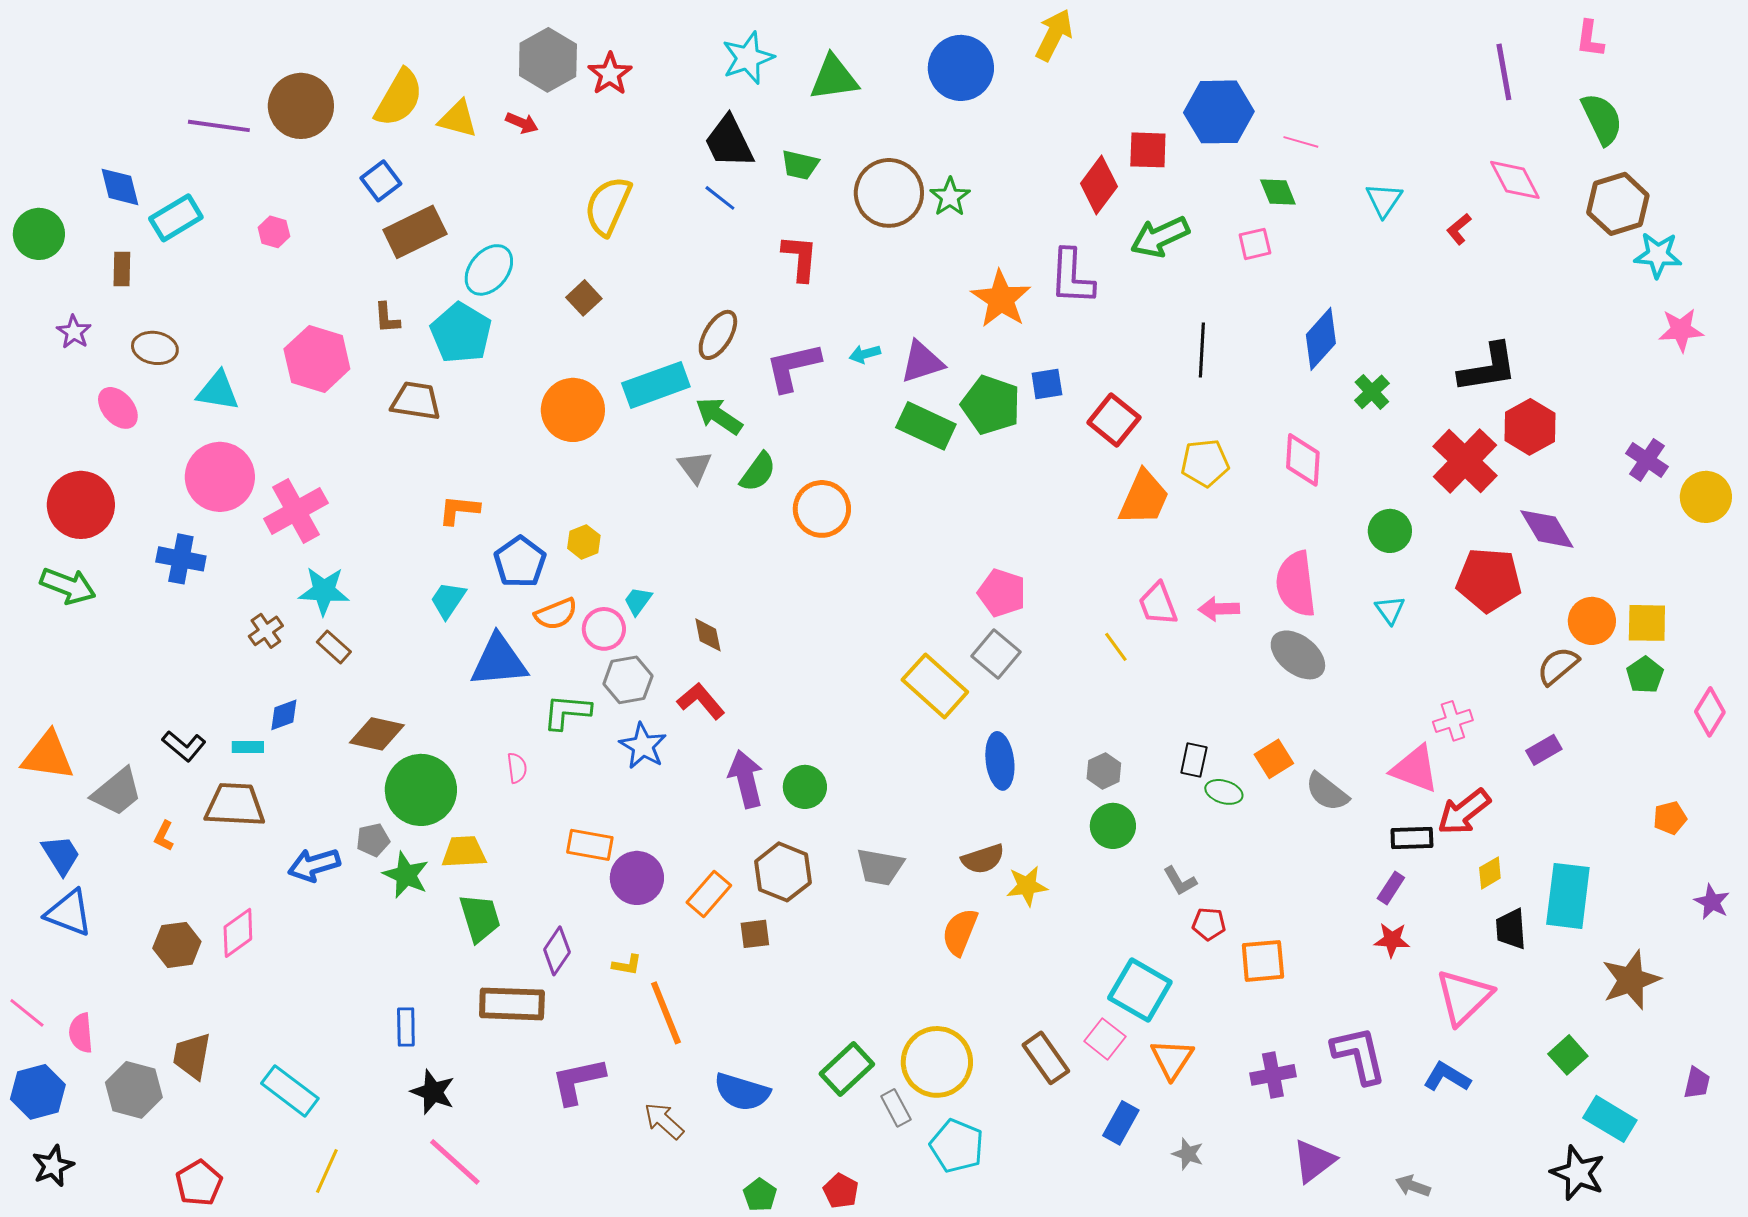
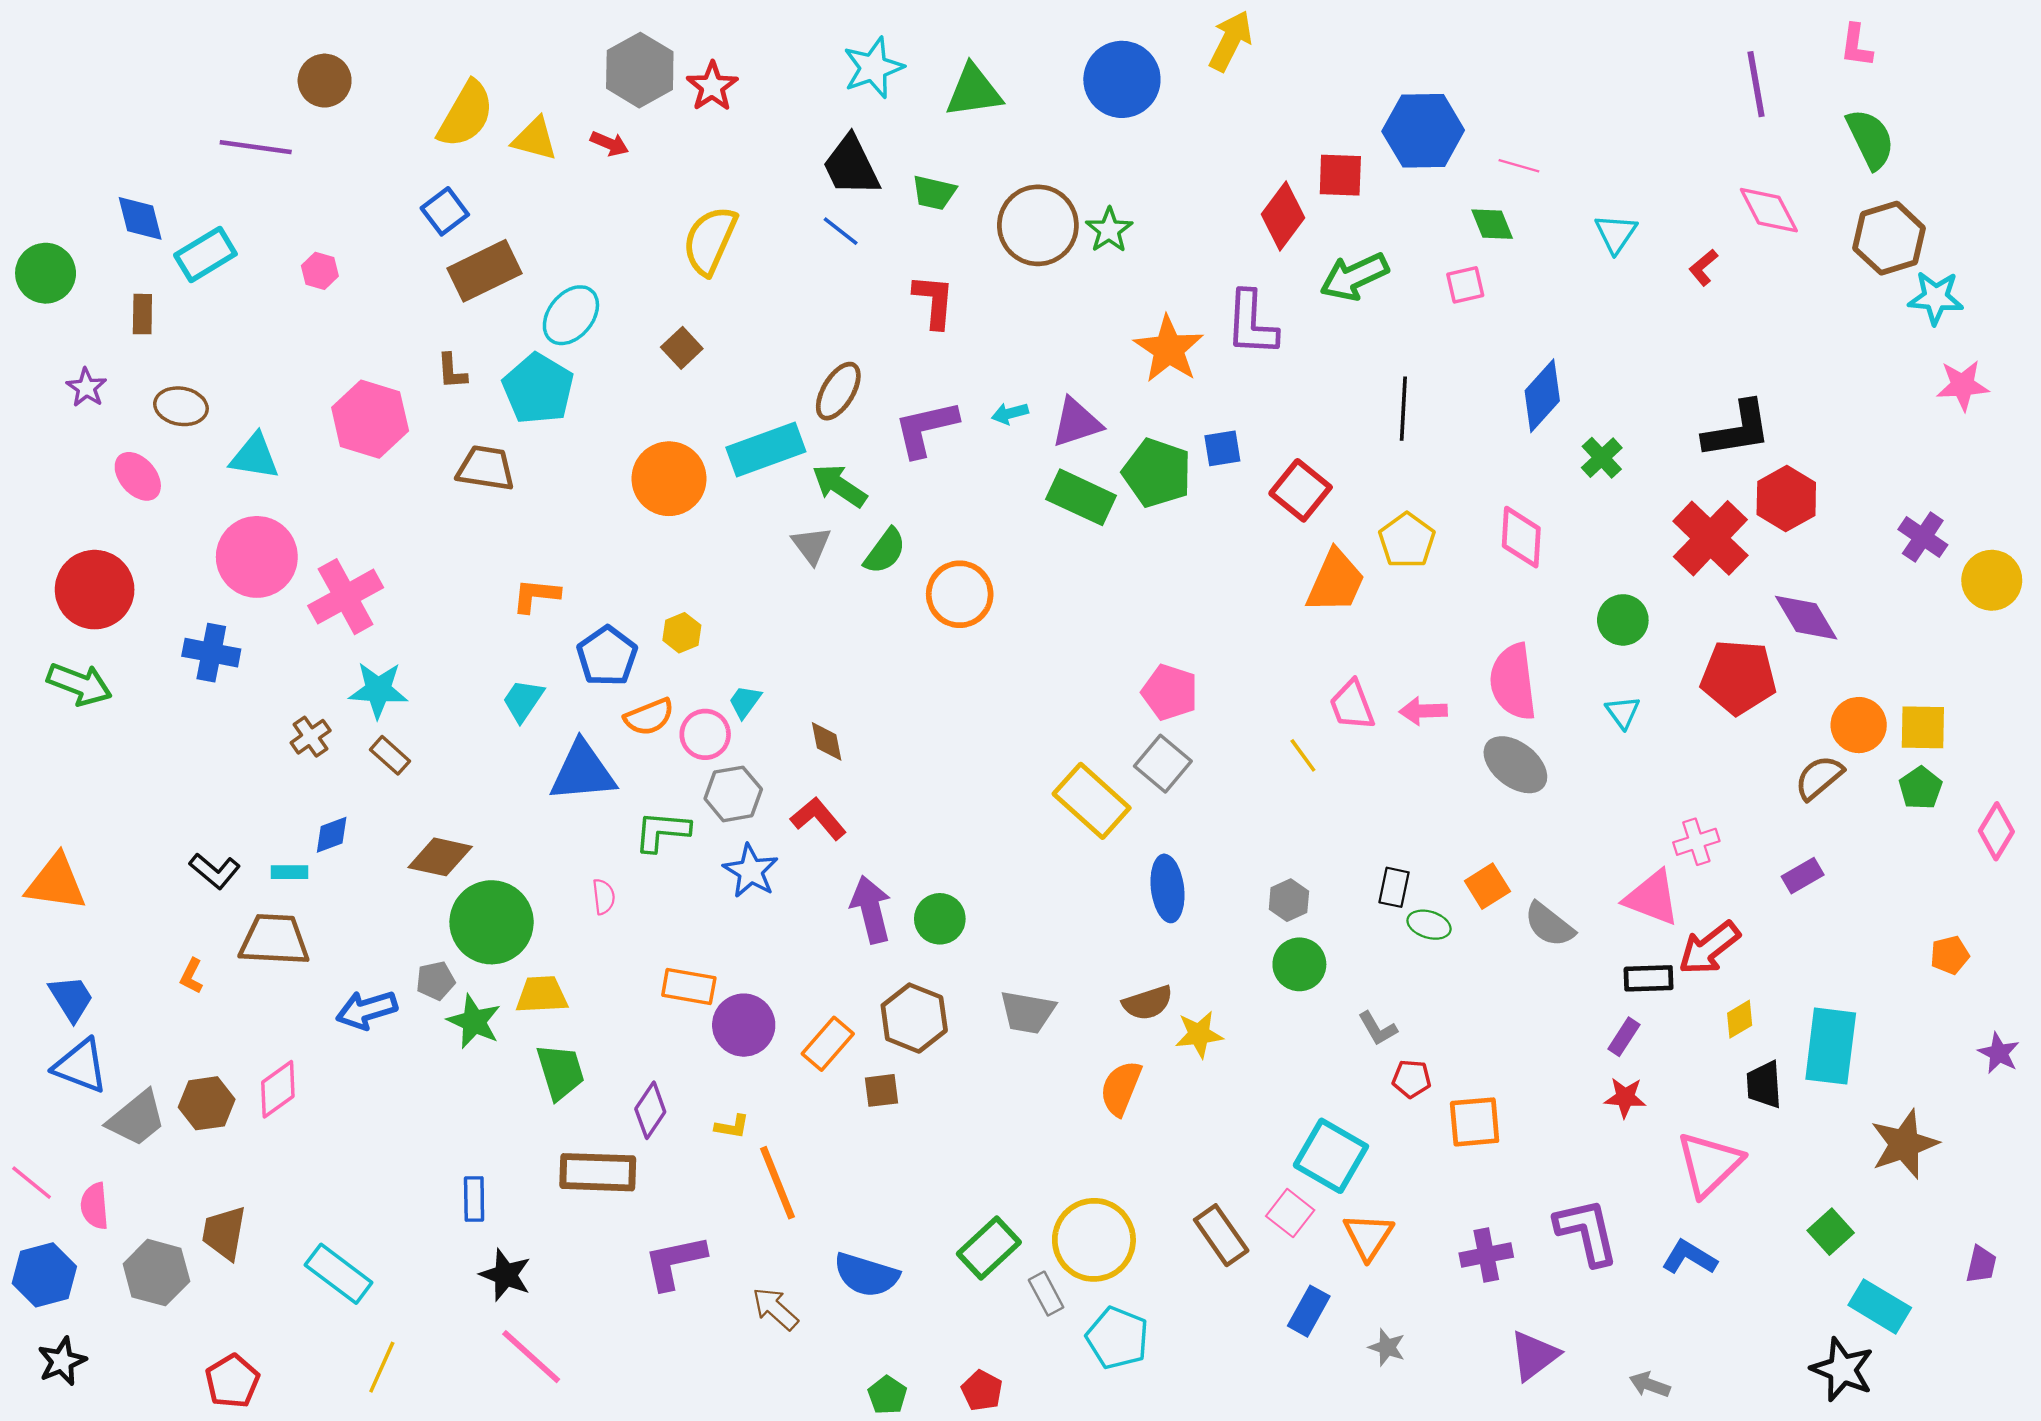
brown circle: (301, 106) -> (325, 81), moved, size x0.7
yellow pentagon: (1205, 463) -> (1407, 541), turned -30
gray trapezoid: (117, 792) -> (137, 1118), moved

